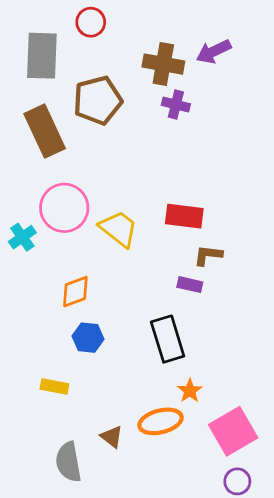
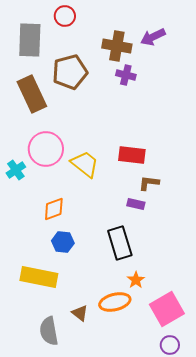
yellow rectangle: (54, 386) -> (39, 277), size x1.8

